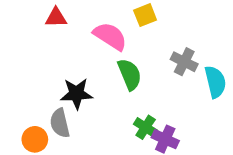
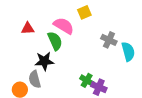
red triangle: (56, 17) -> (28, 28), moved
green semicircle: (130, 74) -> (55, 41), moved

